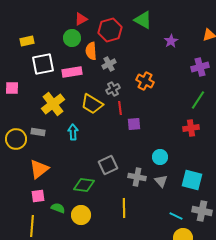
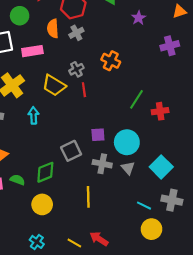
green circle: (72, 38) -> (20, 16), moved
gray cross: (109, 64) -> (76, 33), moved
green line: (198, 100) -> (137, 99), moved
purple square: (134, 124) -> (98, 135), moved
cyan circle: (160, 157) -> (127, 142), size x1.5
cyan square: (192, 180) -> (161, 167), turned 30
green diamond: (84, 185) -> (45, 172), turned -30
green semicircle: (58, 208) -> (17, 180), moved

